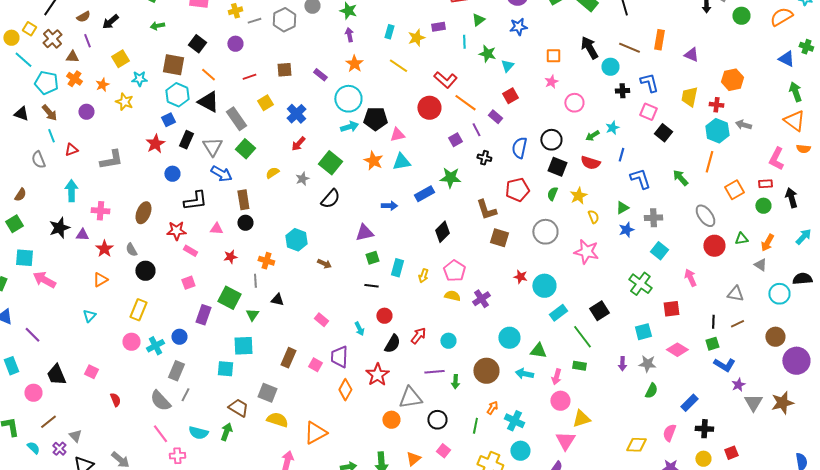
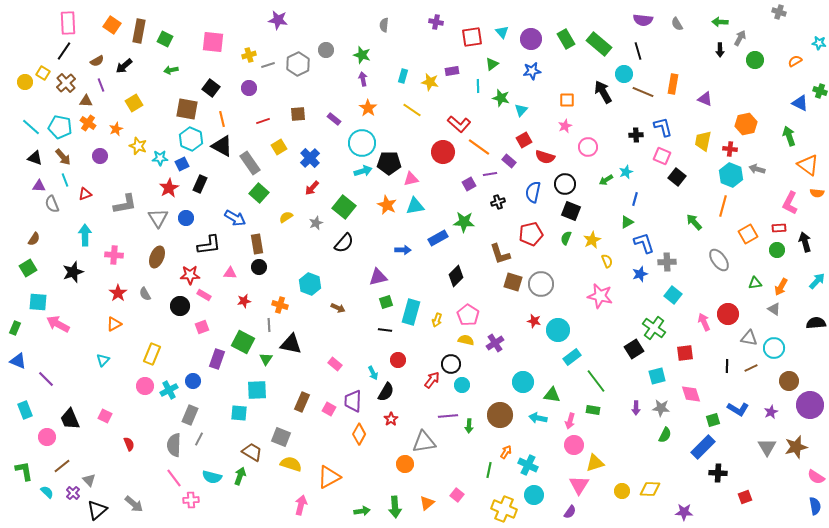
orange semicircle: (781, 17) -> (795, 61), size x0.6
yellow star: (416, 38) -> (430, 82), turned 30
cyan line: (23, 60) -> (31, 127), moved
cyan circle: (610, 67) -> (624, 74), moved
orange line: (208, 75) -> (222, 119), turned 35
cyan star: (139, 79) -> (160, 158), moved
green arrow: (795, 92) -> (789, 136), moved
purple line: (476, 130) -> (490, 174), turned -72
gray triangle: (212, 147) -> (158, 218), moved
black cross: (484, 158) -> (498, 202), turned -32
red semicircle: (590, 163) -> (545, 157), moved
blue L-shape: (640, 179) -> (644, 243), moved
green triangle: (622, 208) -> (627, 222), moved
gray circle: (545, 232) -> (541, 284), moved
purple triangle: (82, 235) -> (39, 186), moved
red circle: (714, 246) -> (728, 314), moved
cyan rectangle: (397, 268) -> (411, 312), size x1.4
black circle: (145, 271) -> (180, 306), moved
cyan circle: (779, 294) -> (774, 348), moved
black triangle: (277, 300) -> (291, 344), size x1.6
black square: (599, 311) -> (634, 349), moved
black semicircle: (392, 344) -> (386, 392), moved
green square: (712, 344) -> (713, 420), moved
pink diamond: (677, 350) -> (691, 394), turned 40
red star: (377, 375) -> (391, 419), size x0.6
purple star: (738, 385) -> (771, 412), moved
gray semicircle: (160, 401) -> (174, 445), turned 45
blue rectangle: (689, 403) -> (703, 447), size x1.4
black circle: (437, 420) -> (451, 364), moved
pink semicircle: (669, 433) -> (816, 477), moved, turned -78
yellow circle: (703, 459) -> (622, 491), moved

